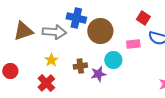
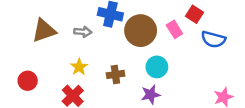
gray arrow: (54, 32) -> (83, 32), size x0.6
pink rectangle: (133, 44) -> (174, 29), moved, turned 64
purple star: (98, 74) -> (151, 95), moved

